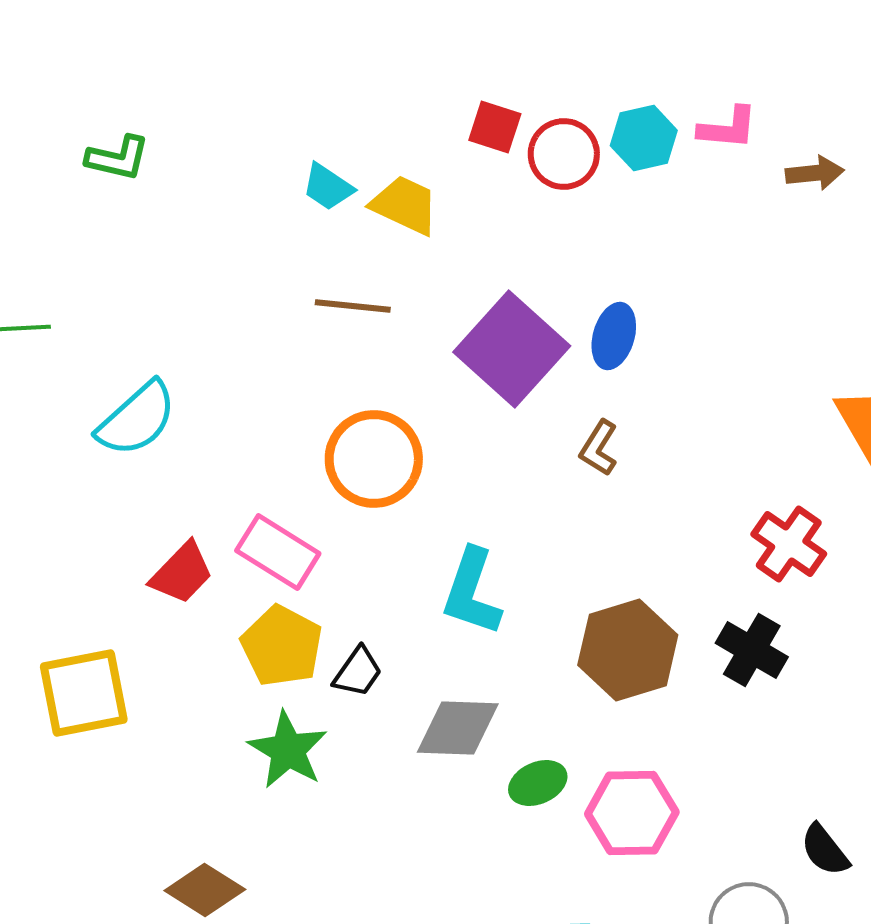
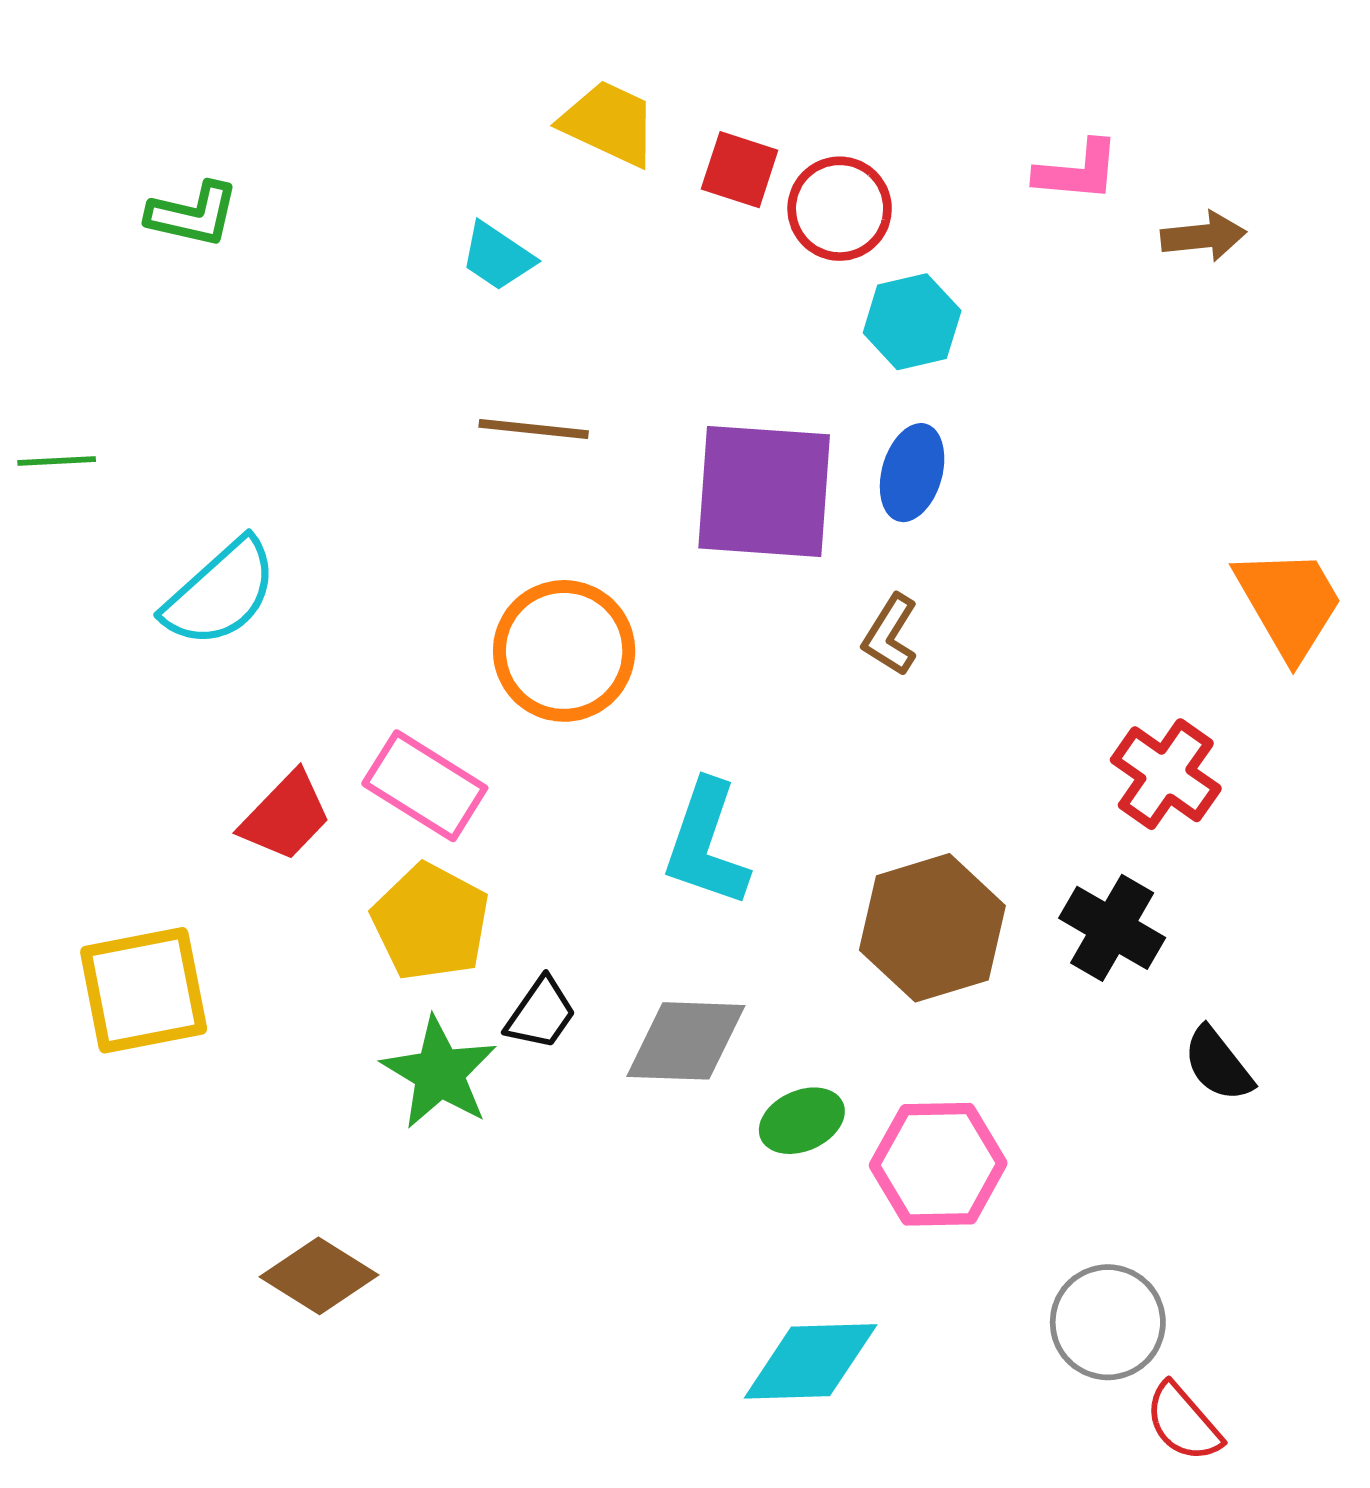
cyan hexagon: (644, 138) -> (912, 322), moved
yellow trapezoid: (405, 205) -> (609, 123), moved
purple square: (512, 349) -> (764, 491), turned -38
black trapezoid: (358, 672) -> (541, 1013), moved
black semicircle: (825, 850) -> (1218, 1064), moved

